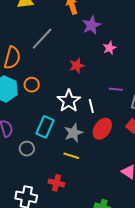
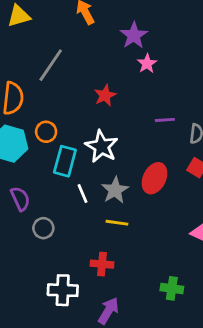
purple star: (91, 25) -> (134, 35), moved
white line: (91, 106) -> (82, 194), moved
cyan rectangle: (45, 127) -> (65, 161), moved
gray circle: (27, 149) -> (43, 228), moved

